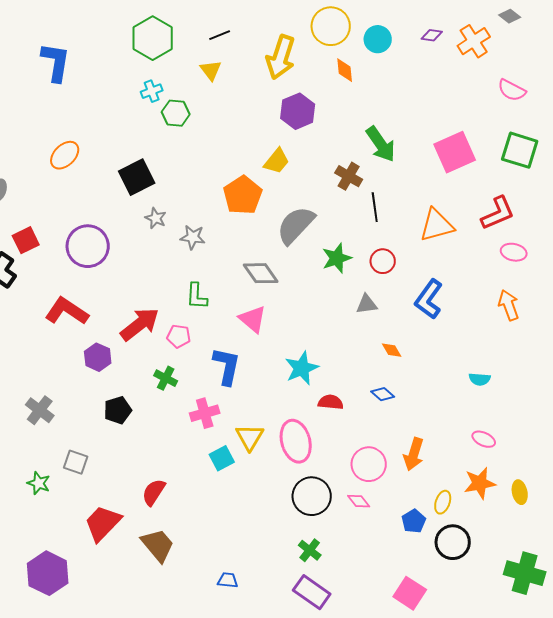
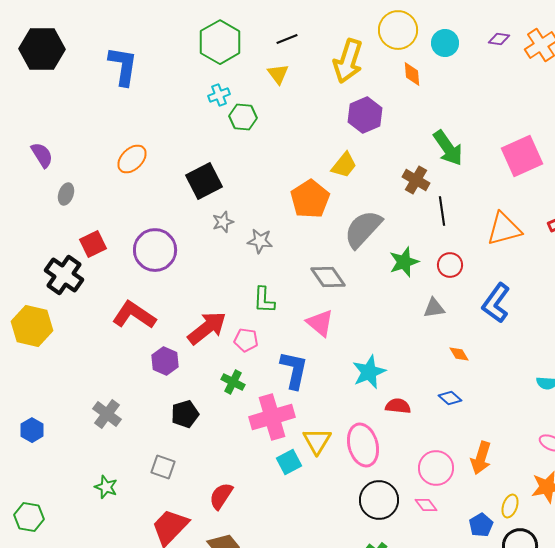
gray star: (156, 218) -> (223, 222), turned 30
pink cross: (205, 413) -> (272, 417), size x1.5
gray square: (76, 462) -> (163, 467), moved

